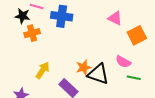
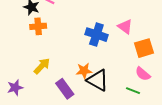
blue cross: (62, 16) -> (96, 35), moved
pink semicircle: (123, 62) -> (143, 74), moved

